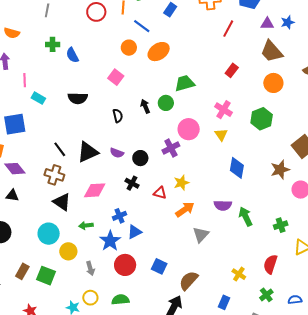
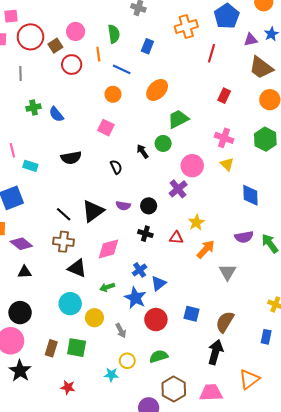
orange ellipse: (159, 52) -> (157, 90), moved

